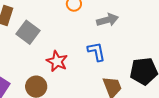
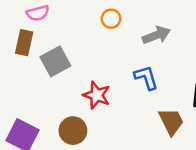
gray square: (28, 32) -> (55, 61), turned 30

